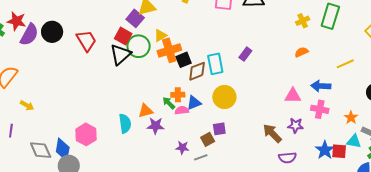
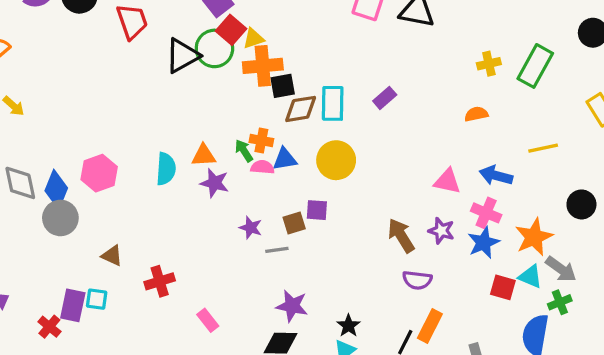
red square: (123, 36) -> (231, 30), moved
orange star: (351, 118) -> (534, 237), size x1.6
blue star: (325, 150) -> (484, 243), moved

